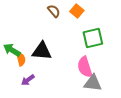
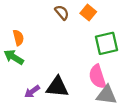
black triangle: (42, 51) -> (57, 87), moved
orange semicircle: (21, 59) -> (18, 38), moved

